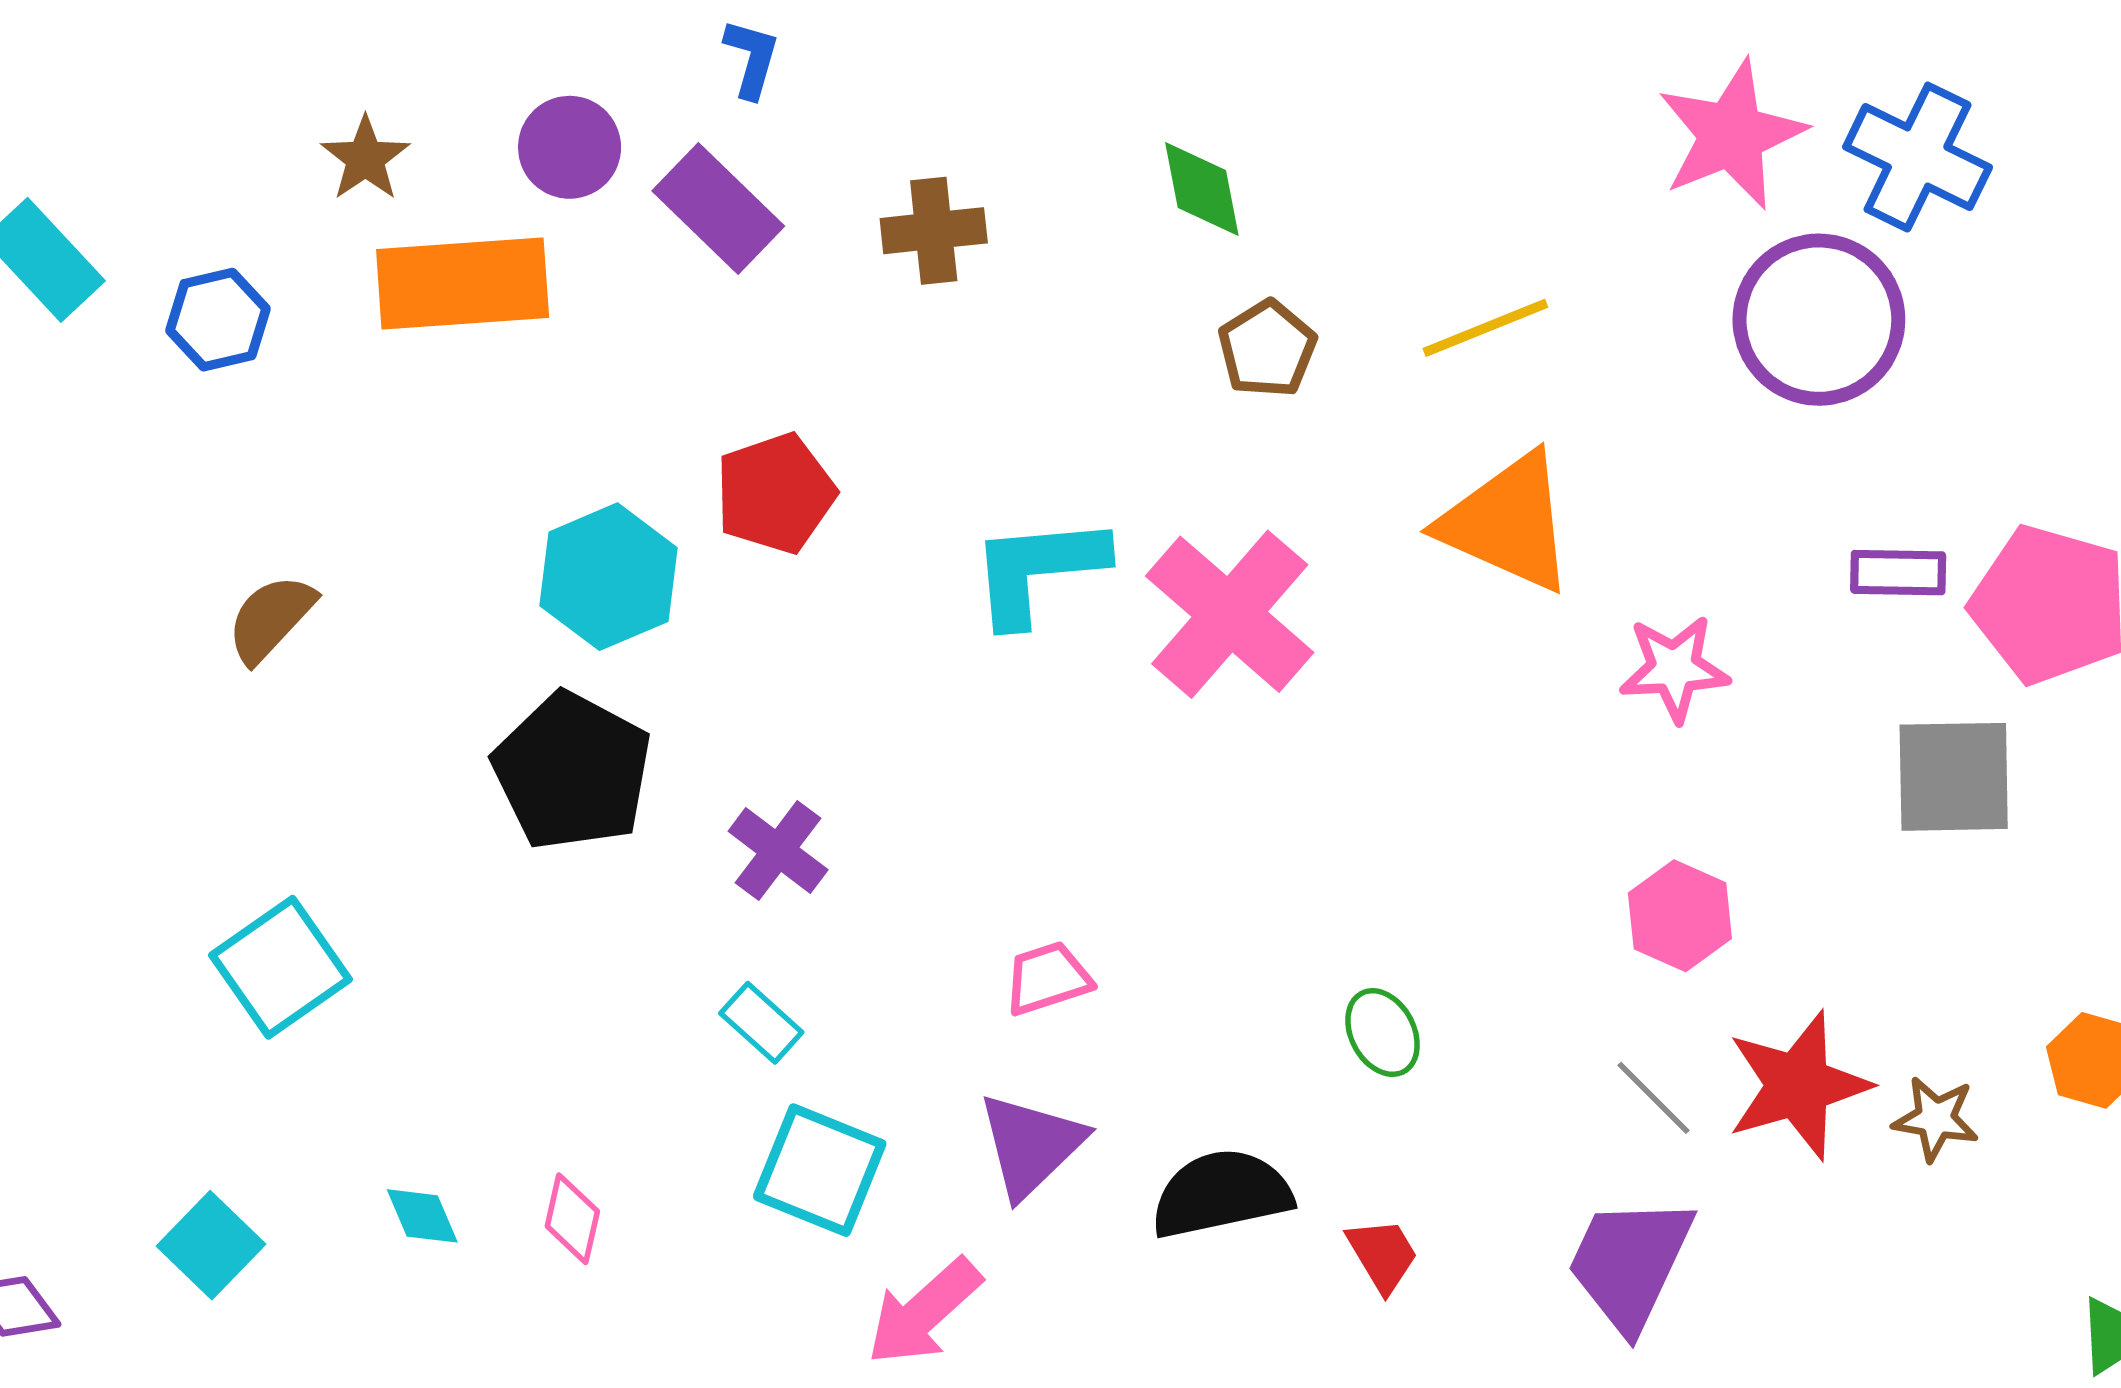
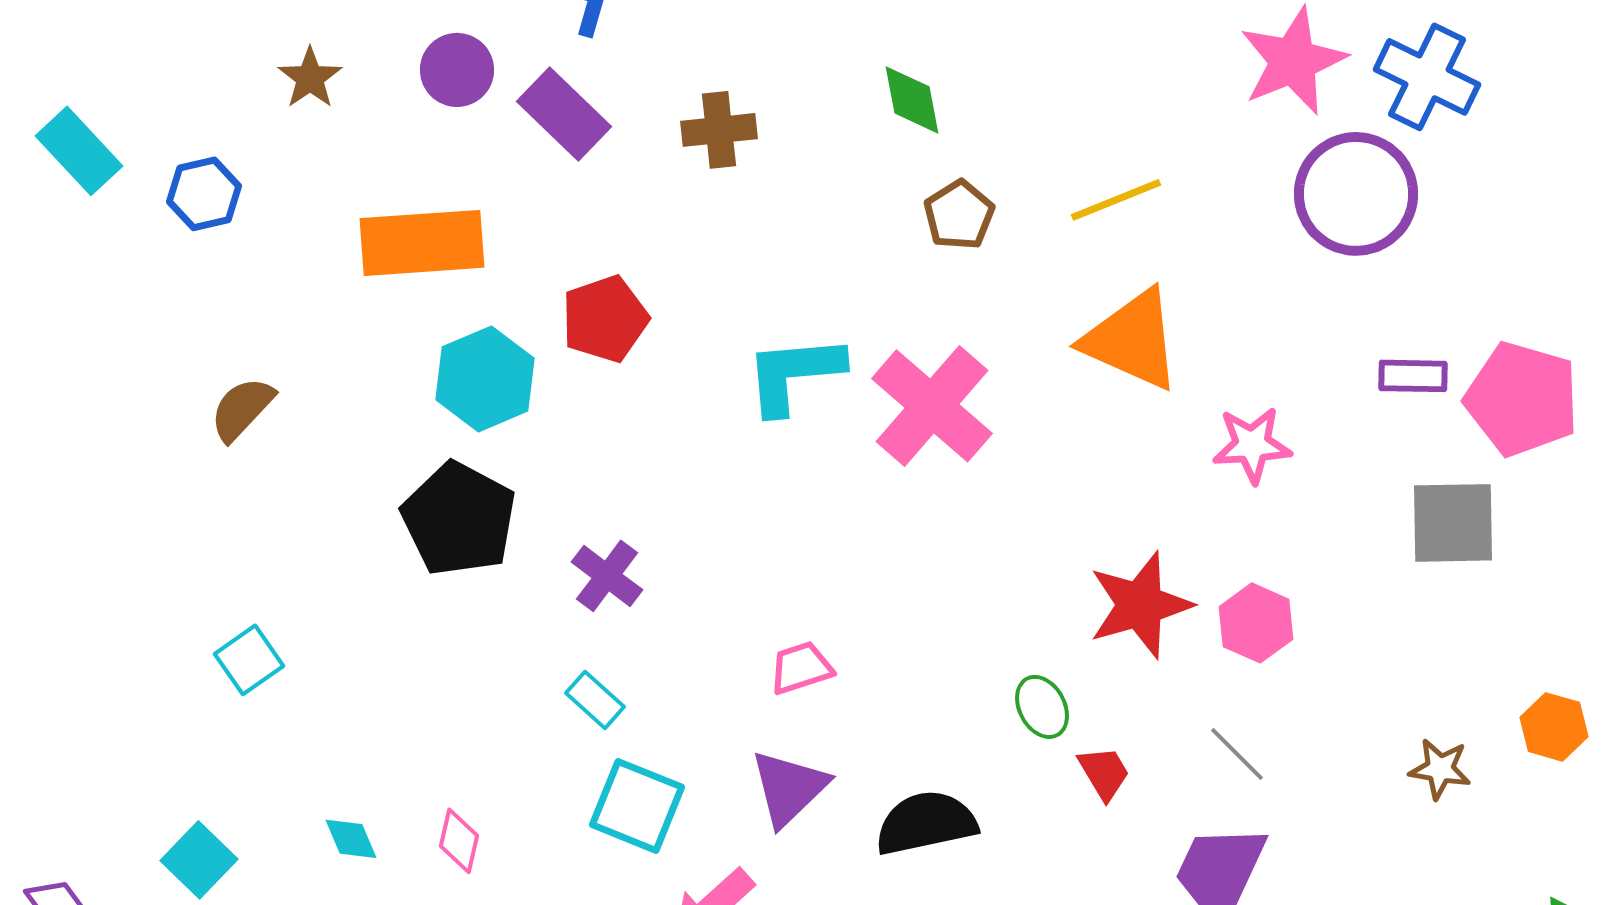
orange rectangle: (463, 283) -> (422, 243), moved
cyan square: (281, 967) -> (249, 660), size x0.7
red star: (1798, 1085) -> (1140, 605), moved
red trapezoid: (1383, 1255) -> (1104, 773), moved

